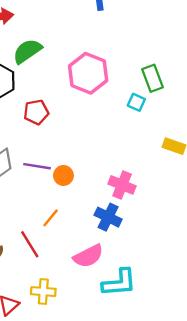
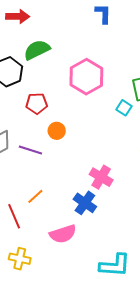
orange circle: (63, 175) -> (57, 131), moved
cyan L-shape: (119, 283) -> (115, 265), moved

